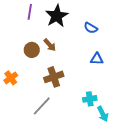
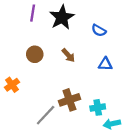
brown arrow: (50, 45) -> (68, 55), moved
brown cross: (54, 77) -> (69, 100), moved
cyan arrow: (103, 114) -> (112, 124), turned 105

